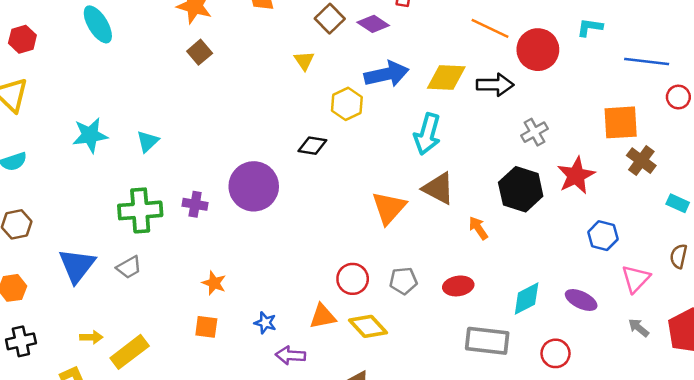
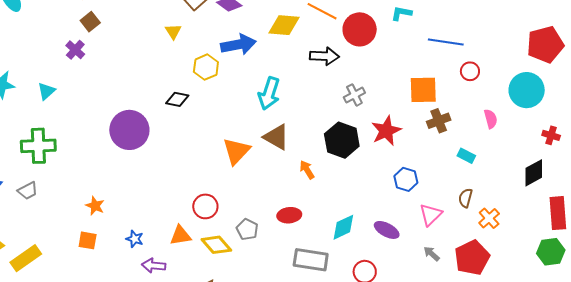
yellow diamond: (446, 78) -> (284, 25), moved
brown cross: (641, 161) -> (439, 121), turned 30
purple cross: (195, 204) -> (75, 50), moved, turned 30
gray pentagon: (403, 281) -> (247, 229), moved, turned 30

